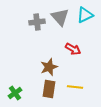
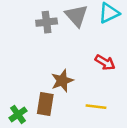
red arrow: (73, 49) -> (105, 62), moved
brown rectangle: (49, 89) -> (45, 104), moved

